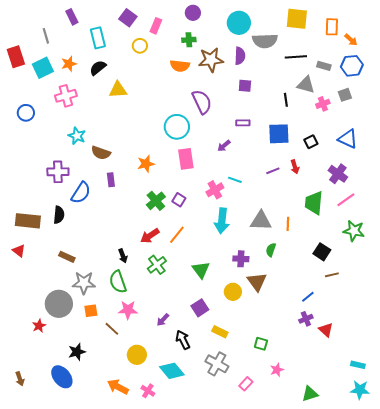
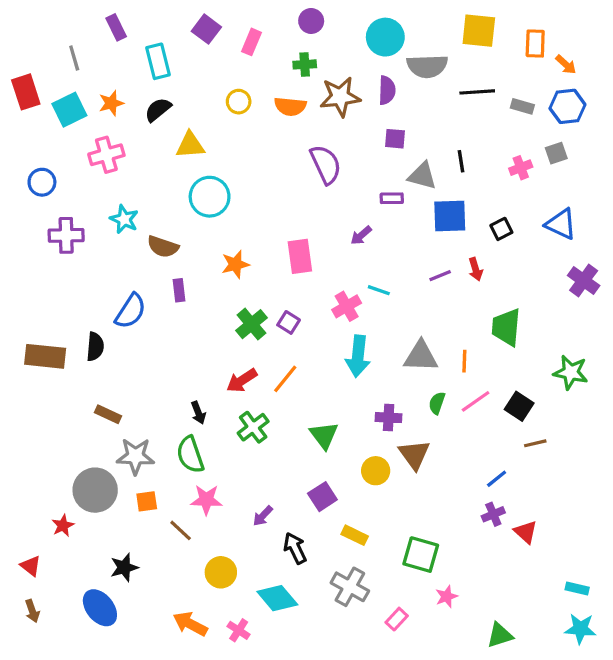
yellow circle: (140, 46) -> (239, 102), moved
gray triangle: (306, 85) -> (422, 176), moved
cyan circle: (177, 127) -> (210, 197), moved
purple cross: (58, 172) -> (66, 235), moved
purple cross: (338, 174) -> (584, 281), moved
pink line: (346, 200) -> (476, 401), moved
red triangle: (19, 251) -> (31, 566), moved
green square: (261, 344) -> (421, 555), size x1.6

